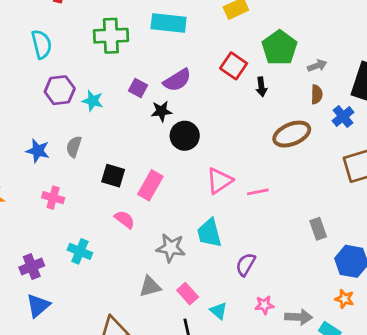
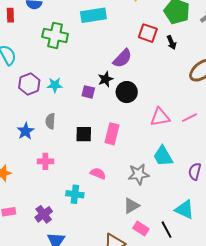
green cross: (111, 36) -> (55, 35), turned 30
purple semicircle: (177, 80) -> (122, 58), moved
purple square: (138, 88) -> (88, 92), moved
blue star: (38, 151) -> (26, 131), turned -30
pink triangle: (219, 181) -> (160, 117), turned 40
pink semicircle: (125, 219) -> (98, 173), moved
pink rectangle: (188, 294) -> (141, 228), moved
cyan triangle: (218, 311) -> (185, 209), size x1.5

